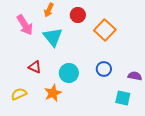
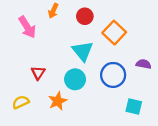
cyan triangle: (53, 37) -> (83, 51), moved
red triangle: (35, 67) -> (38, 73), turned 40
blue circle: (104, 69) -> (113, 75), size x1.5
purple semicircle: (135, 76) -> (144, 64), moved

